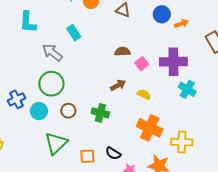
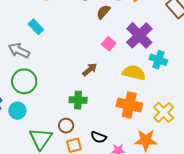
brown semicircle: (122, 52) -> (103, 12), moved, turned -35
purple cross: (173, 62) -> (139, 35), turned -32
yellow semicircle: (144, 94) -> (134, 73), moved, size x1.6
brown circle: (68, 111) -> (66, 126), moved
yellow cross: (182, 142) -> (164, 112), turned -35

